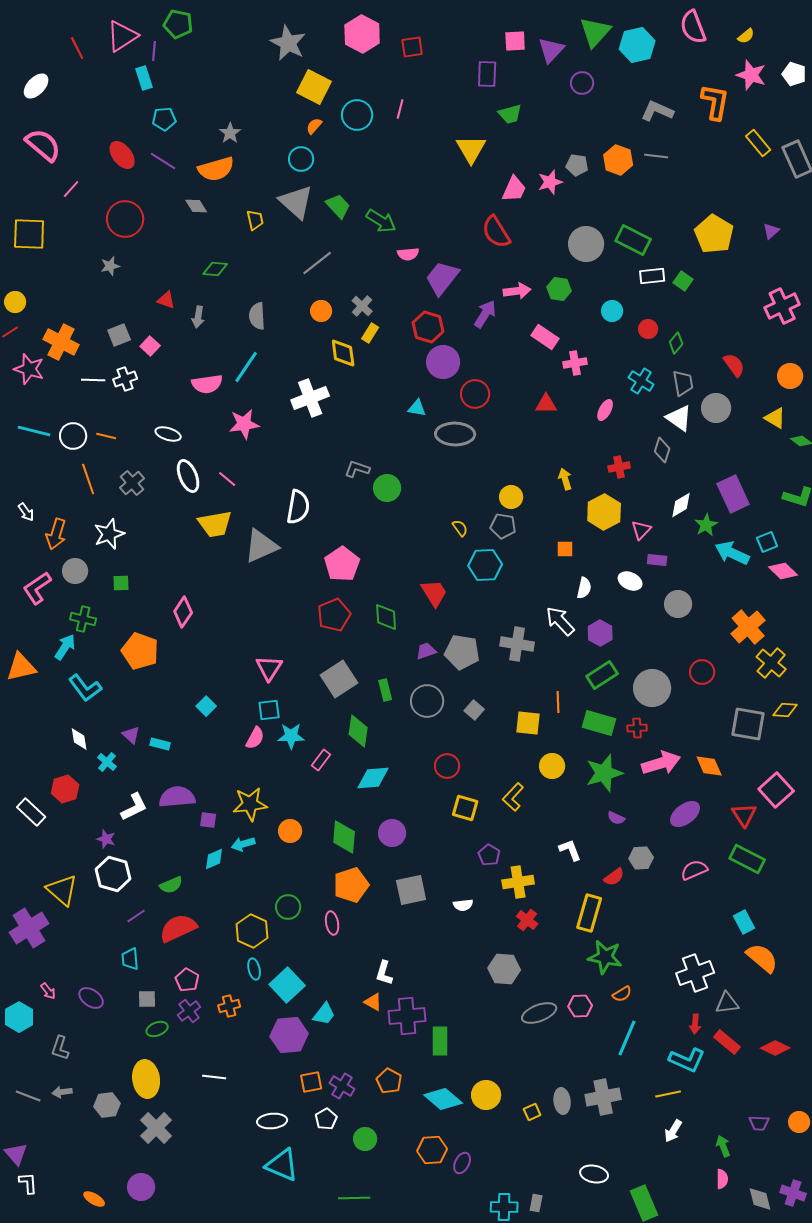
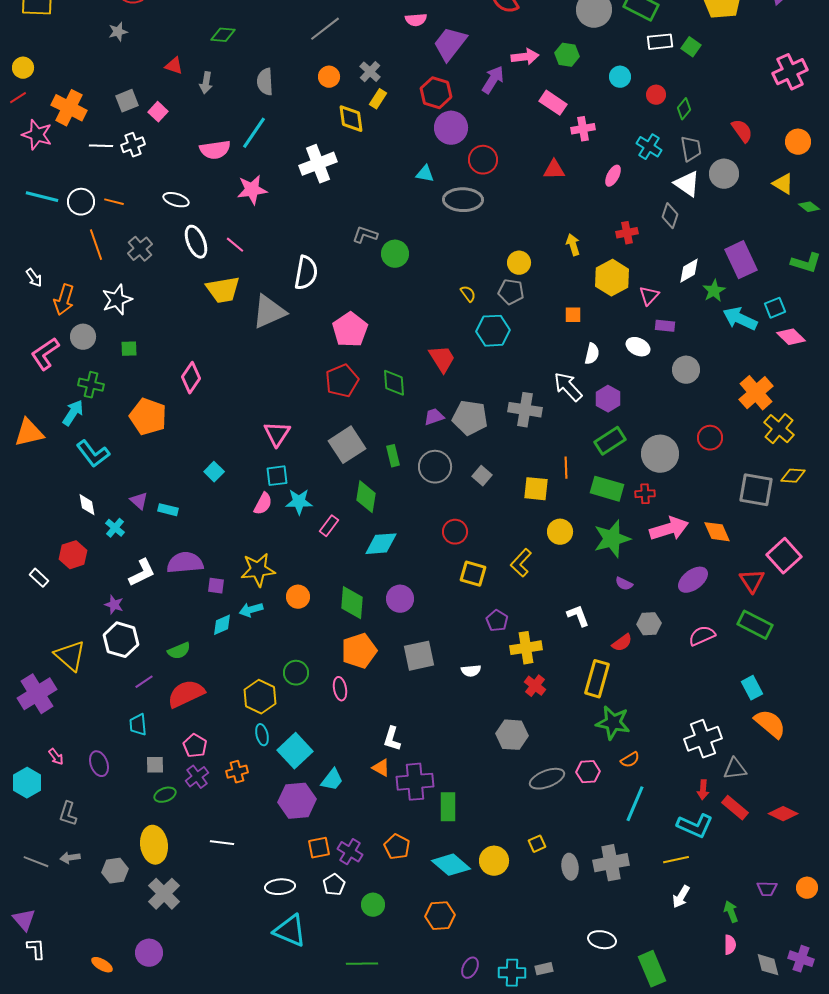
white rectangle: (31, 812) -> (39, 578), size x0.7
purple ellipse: (91, 998) -> (99, 764), turned 35
yellow square: (532, 1112) -> (537, 844), moved
purple ellipse: (462, 1163) -> (470, 968), moved
gray rectangle: (536, 1203) -> (544, 969), turned 66

